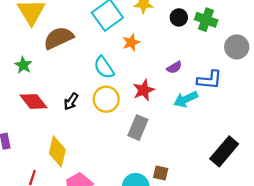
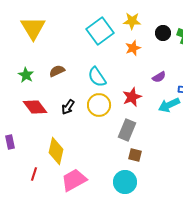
brown semicircle: (58, 38) -> (57, 71), moved, size x0.6
orange star: (131, 42) -> (133, 48), moved
brown square: (161, 173) -> (135, 155), moved

